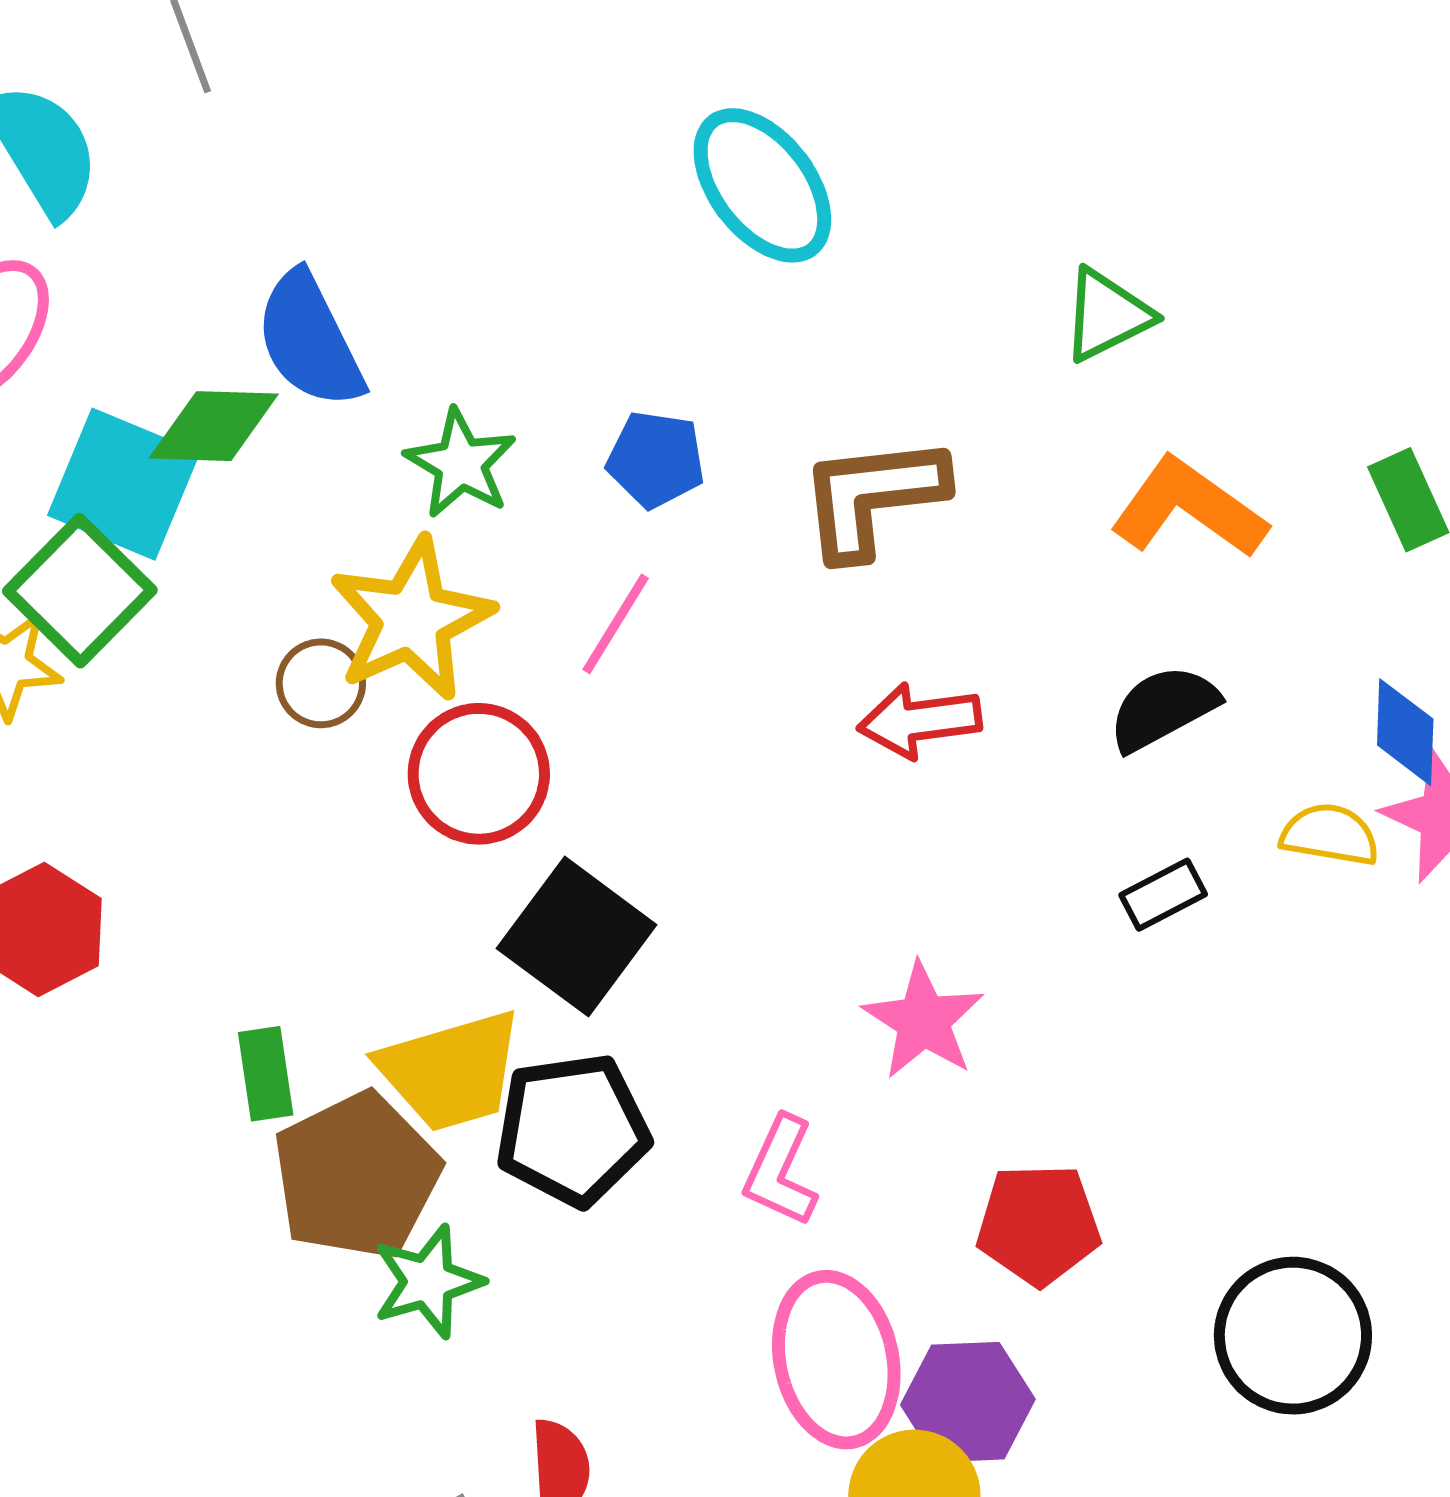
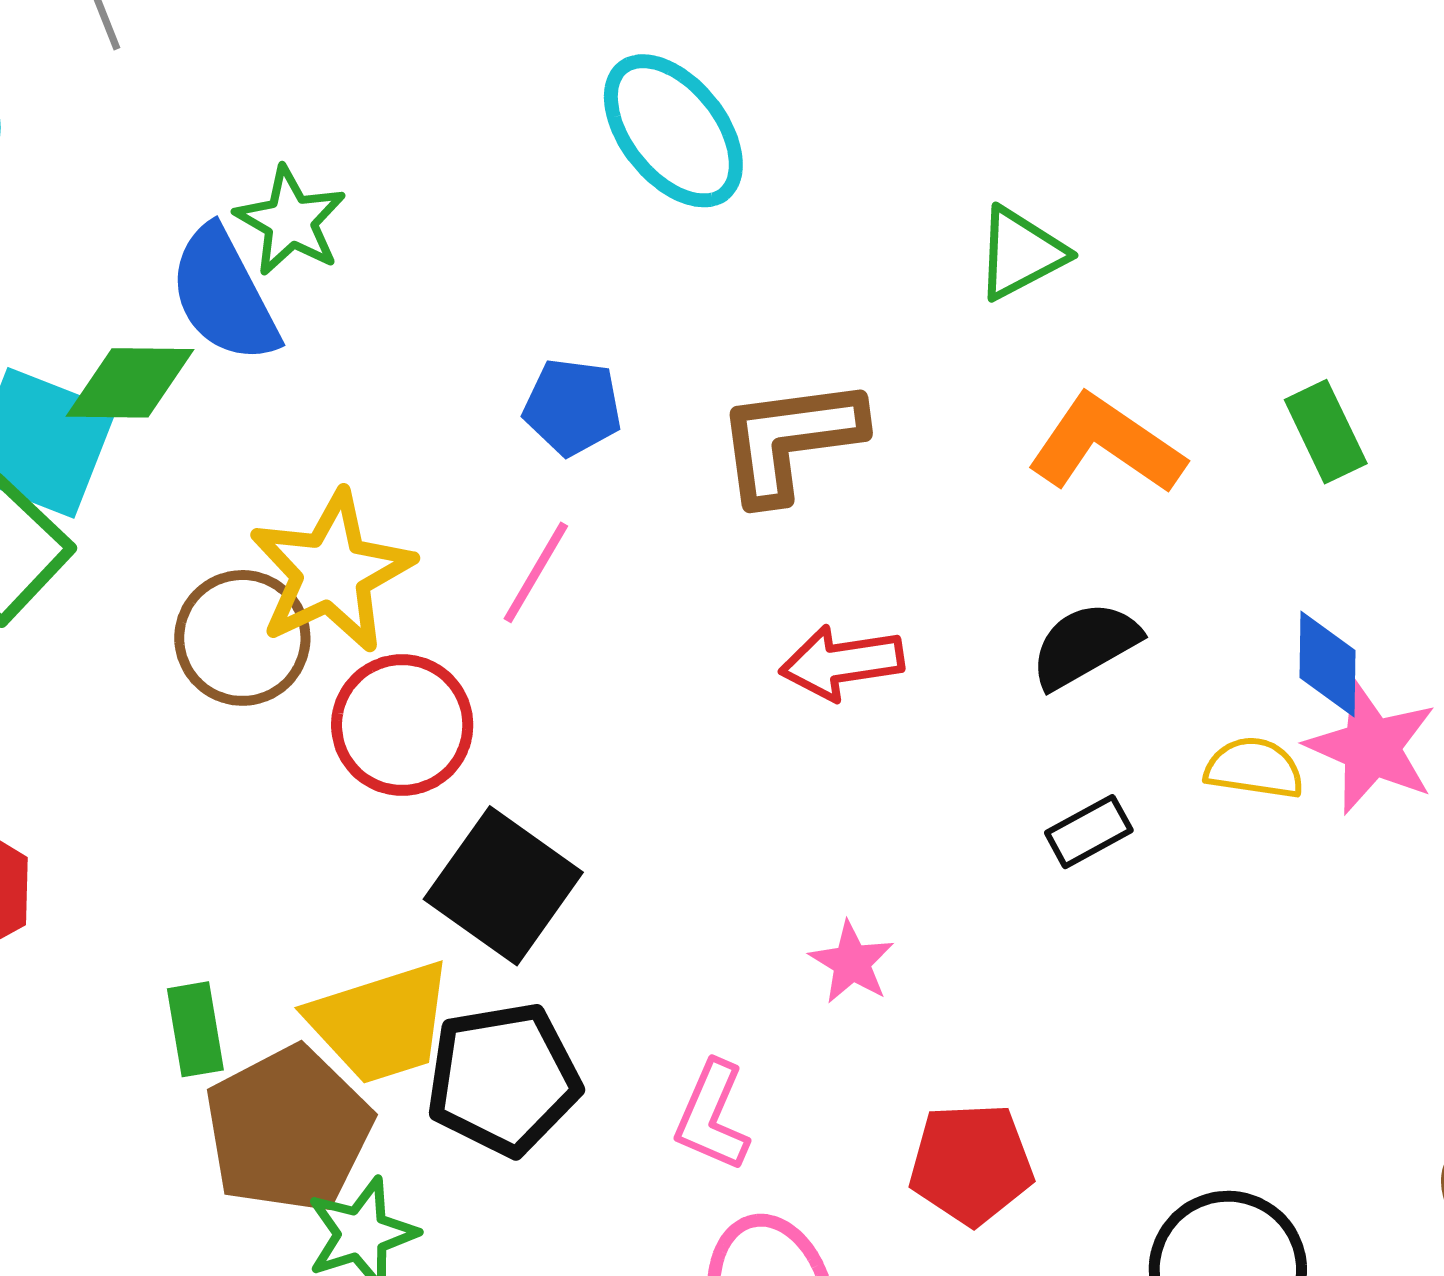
green star: (461, 464) -> (291, 221), moved
brown circle: (321, 683) -> (242, 638), size x1.5
pink star: (923, 1021) -> (852, 962), size x0.7

